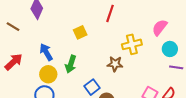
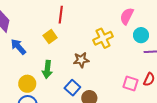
red line: (110, 13) -> (61, 15), moved
blue arrow: (46, 52) -> (18, 47), moved
brown star: (115, 64) -> (81, 60), moved

